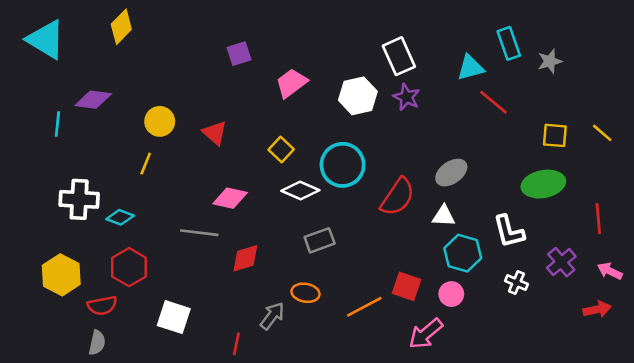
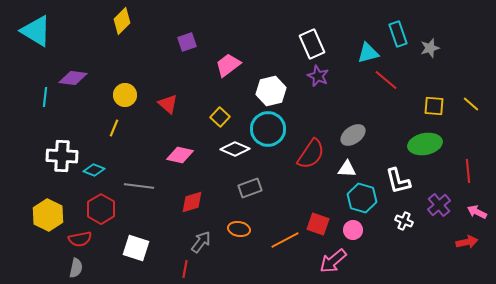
yellow diamond: (121, 27) -> (122, 21), moved
white hexagon: (358, 96) -> (271, 91), moved
gray line: (199, 233) -> (139, 186), moved
gray arrow: (272, 316) -> (201, 242), moved

